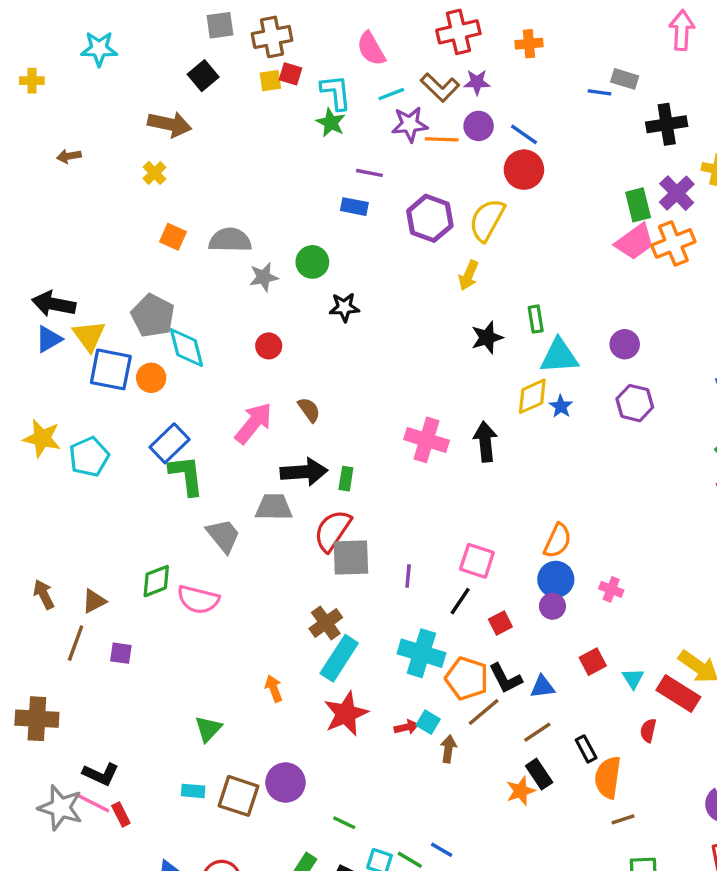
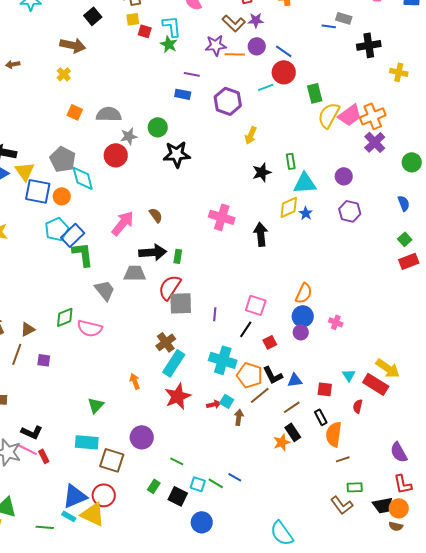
red square: (291, 74) -> (145, 31), moved
cyan line: (391, 94) -> (266, 87), moved
purple cross: (677, 193) -> (375, 142), moved
green rectangle: (638, 205) -> (315, 93), moved
yellow semicircle: (487, 220) -> (329, 115), moved
black star: (344, 307) -> (177, 154), size x1.5
red circle: (269, 346) -> (116, 155), moved, size x1.5
pink cross: (427, 440) -> (222, 217), moved
cyan pentagon: (89, 457) -> (57, 229), moved
red square: (593, 662) -> (325, 389), moved, turned 35
cyan rectangle: (193, 791) -> (87, 442), size x1.6
brown square: (238, 796) -> (112, 460), moved

